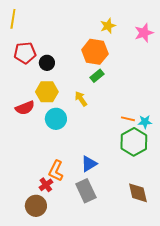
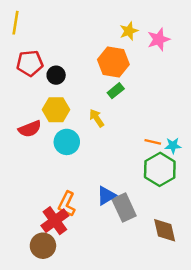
pink star: (144, 33) -> (159, 39), moved
red cross: (46, 185) -> (55, 221), size x1.6
gray rectangle: (86, 191) -> (124, 208), moved

